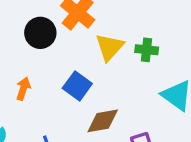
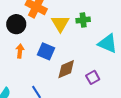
orange arrow: (23, 89) -> (20, 51), moved

